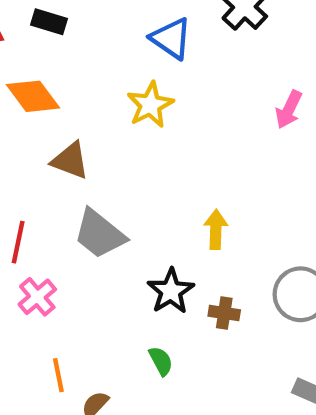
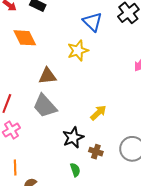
brown triangle: (70, 160) -> (47, 76), moved, turned -36
yellow arrow: (216, 229) -> (98, 113), turned 36
green semicircle: (161, 361) -> (75, 170), moved

